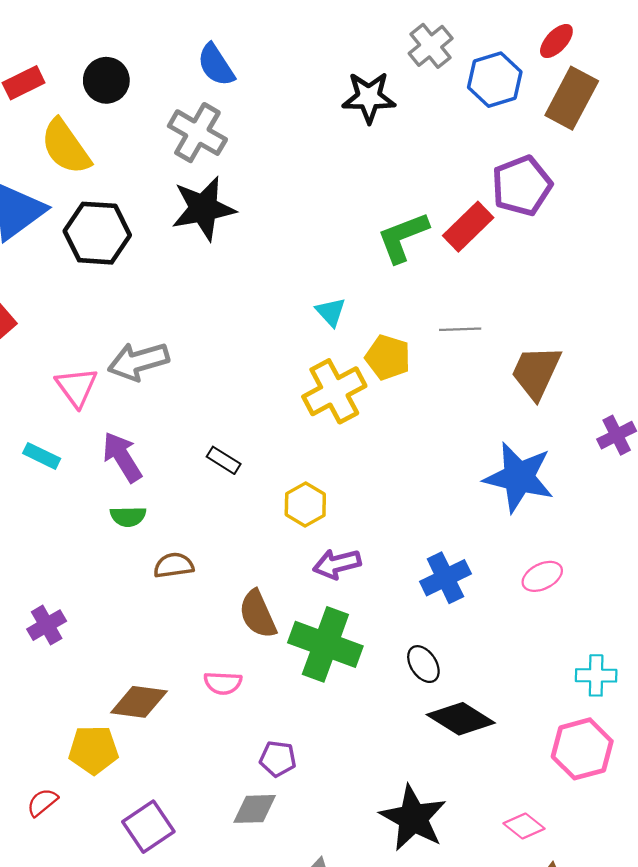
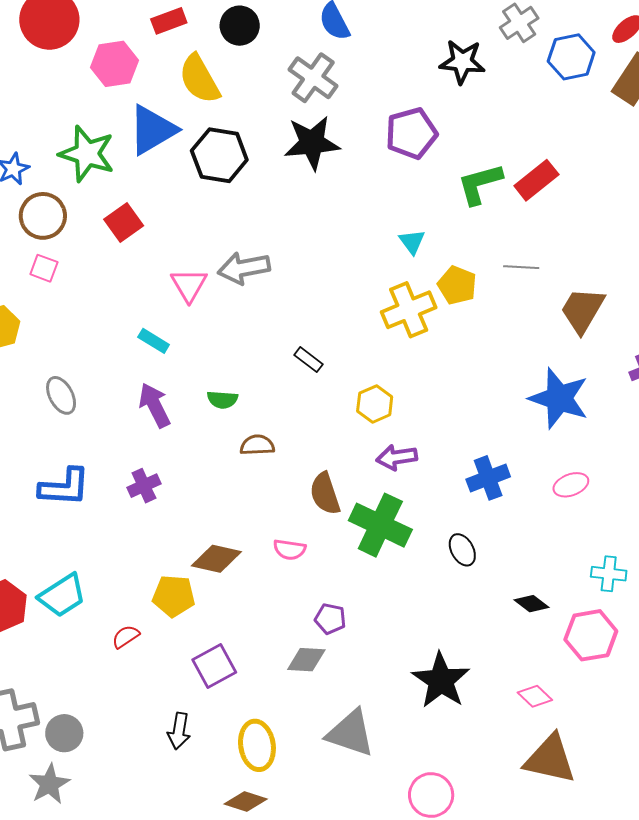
purple pentagon: (522, 186) -> (411, 133), moved
purple arrow: (122, 457) -> (155, 405), moved
black diamond: (461, 719) -> (532, 604), moved, size x0.6

